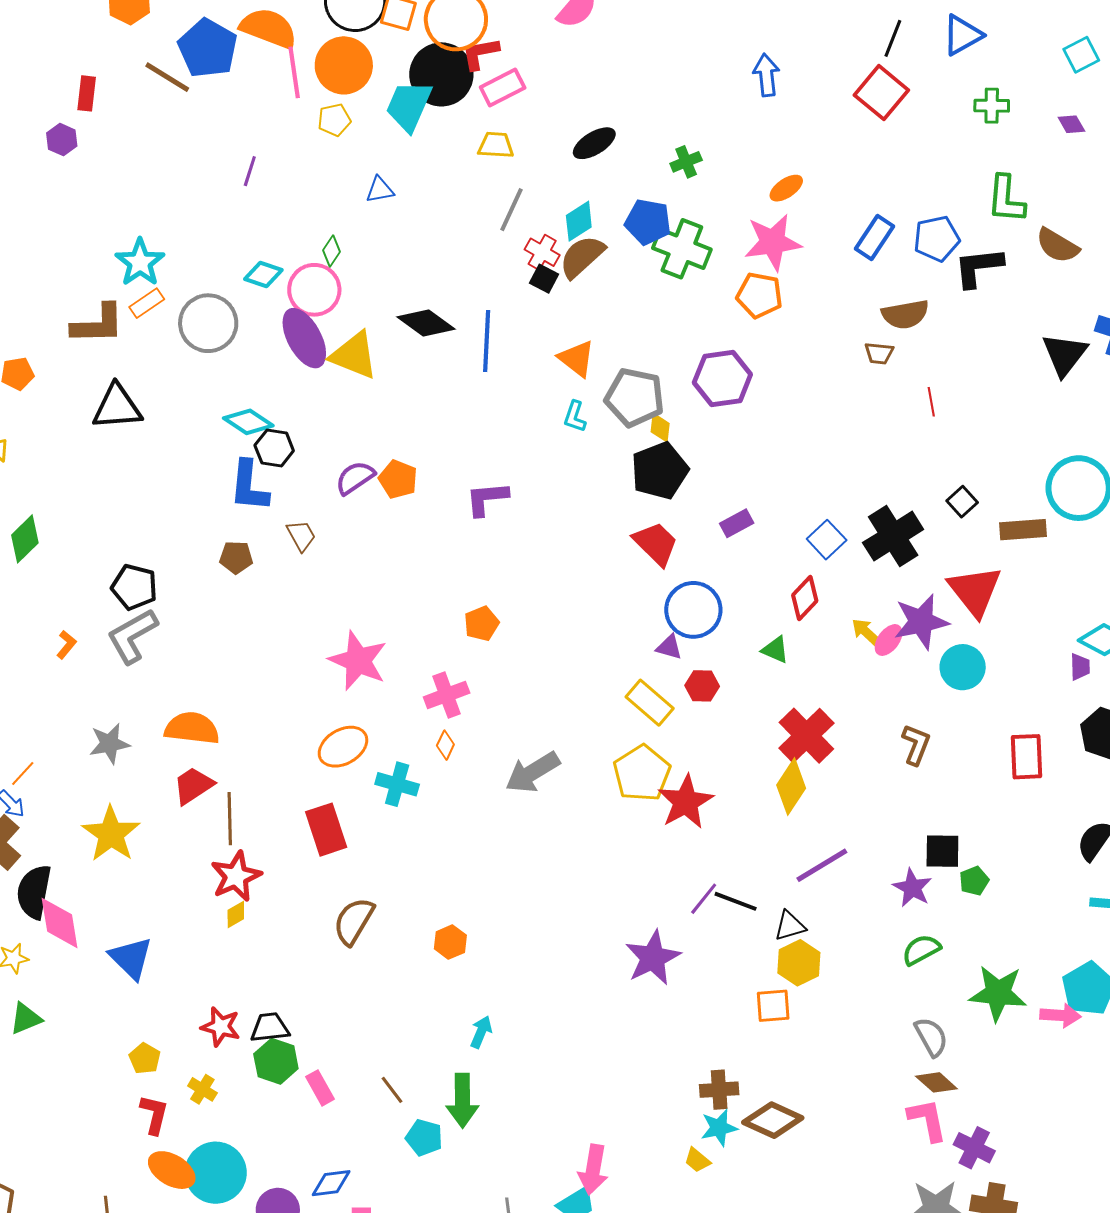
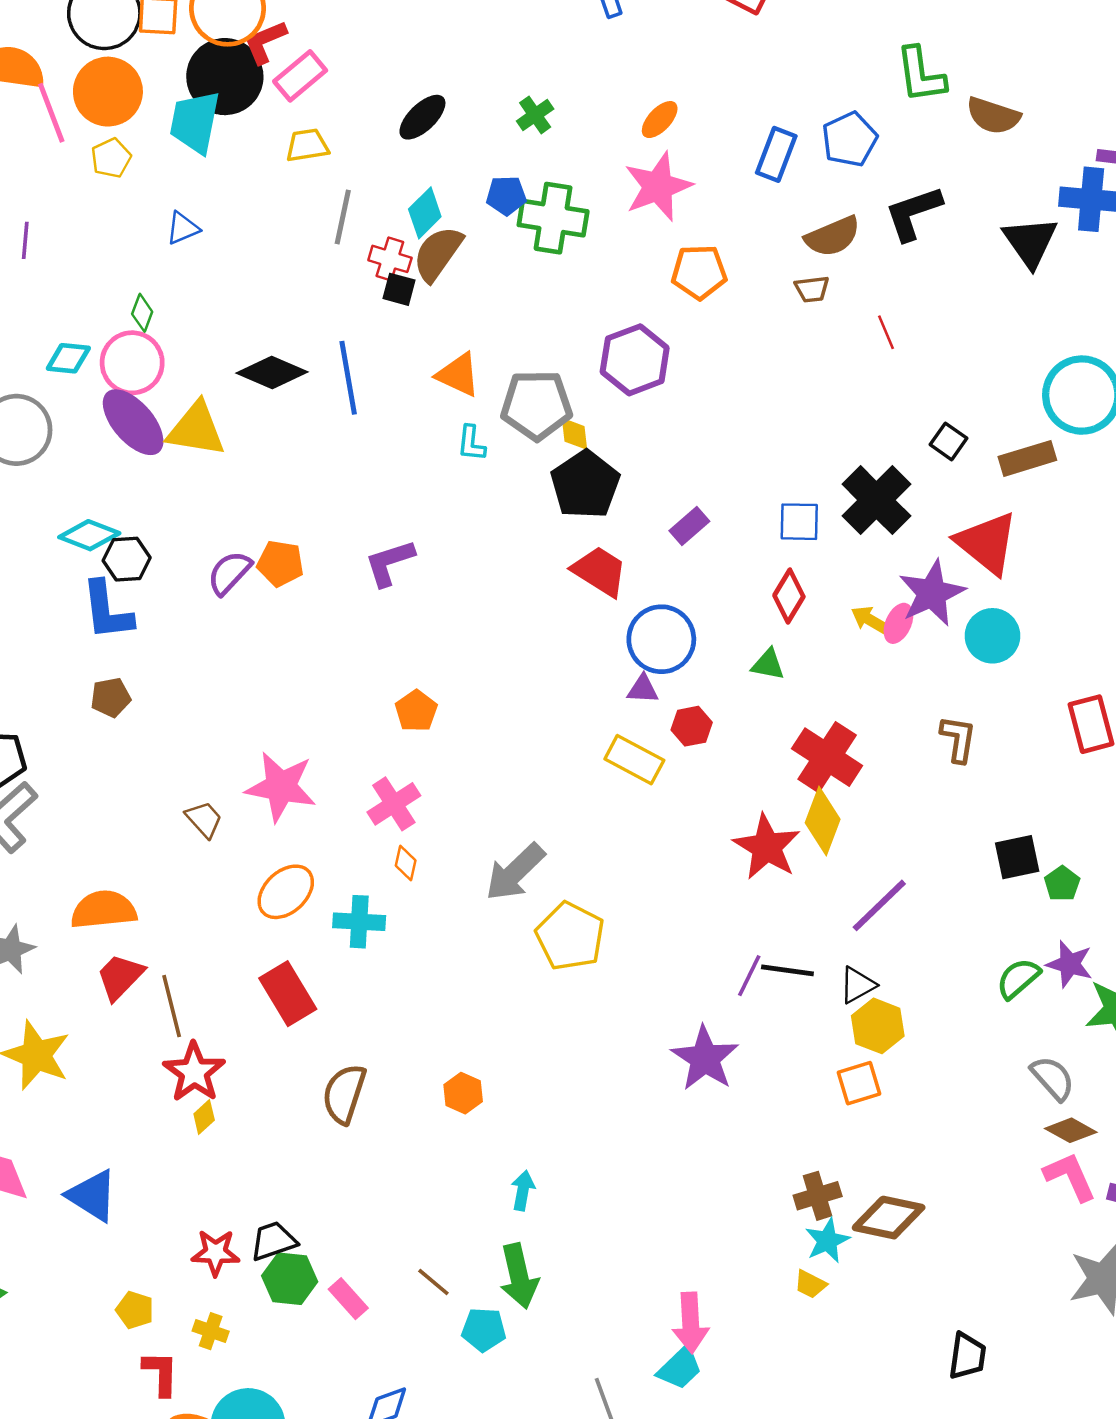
blue pentagon: (648, 222) -> (506, 195), size x0.7
black L-shape: (978, 267) -> (913, 213), moved
orange pentagon: (759, 295) -> (699, 272), moved
brown trapezoid: (301, 536) -> (204, 819), moved
blue square: (827, 540) -> (799, 522), turned -33
yellow pentagon: (642, 773) -> (570, 936), moved
red star: (686, 802) -> (767, 847), moved
purple star: (912, 888) -> (1070, 964), moved

